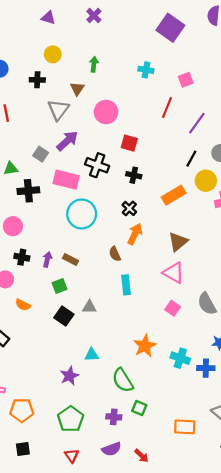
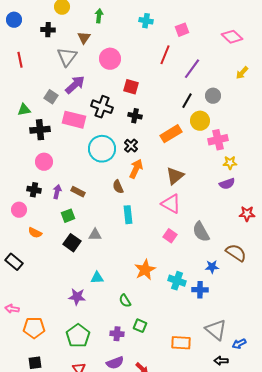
cyan circle: (82, 214) -> (102, 149), moved
pink circle: (13, 226) -> (44, 162), moved
purple star: (69, 376) -> (77, 297), turned 30
green semicircle: (123, 380) -> (125, 301), size x0.6

